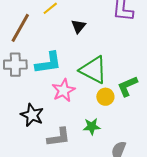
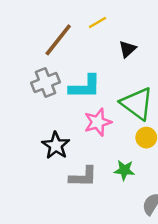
gray cross: (15, 65) -> (45, 83), turned -30

